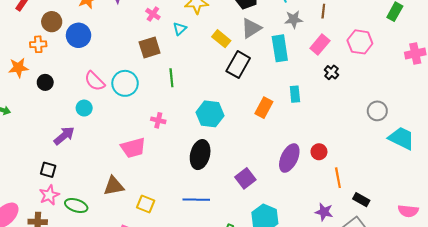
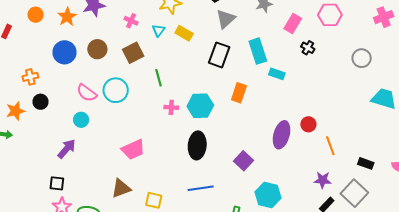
brown circle: (52, 22) -> (97, 49), moved
yellow rectangle: (221, 39) -> (184, 33), moved
orange cross: (38, 44) -> (30, 77), moved
cyan rectangle: (280, 48) -> (258, 51), moved
orange star: (18, 68) -> (15, 111), moved
cyan rectangle: (295, 94) -> (277, 74), turned -56
orange rectangle: (264, 108) -> (239, 93), moved
gray circle: (377, 111) -> (362, 58), moved
pink cross: (158, 120) -> (171, 107), moved
black rectangle: (361, 200) -> (366, 163), moved

